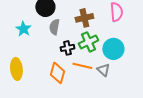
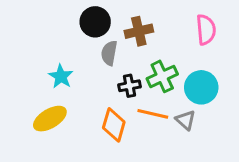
brown cross: (84, 18) -> (139, 31), moved
cyan star: (23, 29) -> (61, 76), moved
yellow ellipse: (16, 69) -> (50, 119), turned 65

